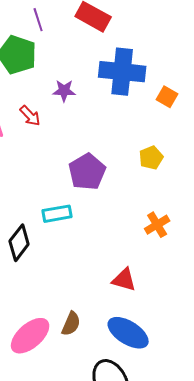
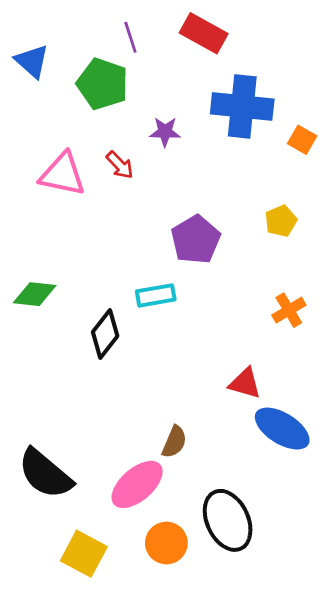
blue ellipse: (128, 333) -> (282, 429), moved
pink ellipse: (30, 336) -> (137, 484), moved

